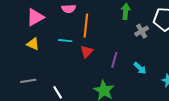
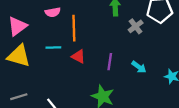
yellow triangle: (33, 44) -> (19, 56), size x1.6
red triangle: (87, 52) -> (78, 56), turned -40

